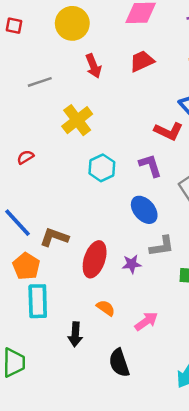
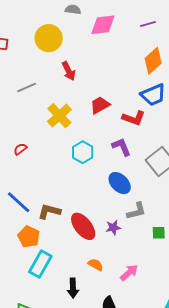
red trapezoid: (142, 61) -> (100, 105), moved
red ellipse: (95, 259) -> (83, 226), turned -52
cyan rectangle: (38, 301) -> (40, 264), turned 36

